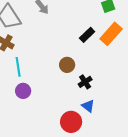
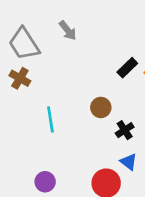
cyan line: (18, 67) -> (50, 119), moved
purple circle: (23, 91) -> (45, 182), moved

